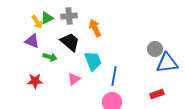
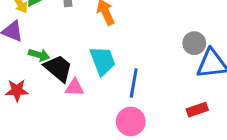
black trapezoid: (70, 42) -> (58, 68), moved
pink triangle: (74, 79) -> (75, 87), turned 40

